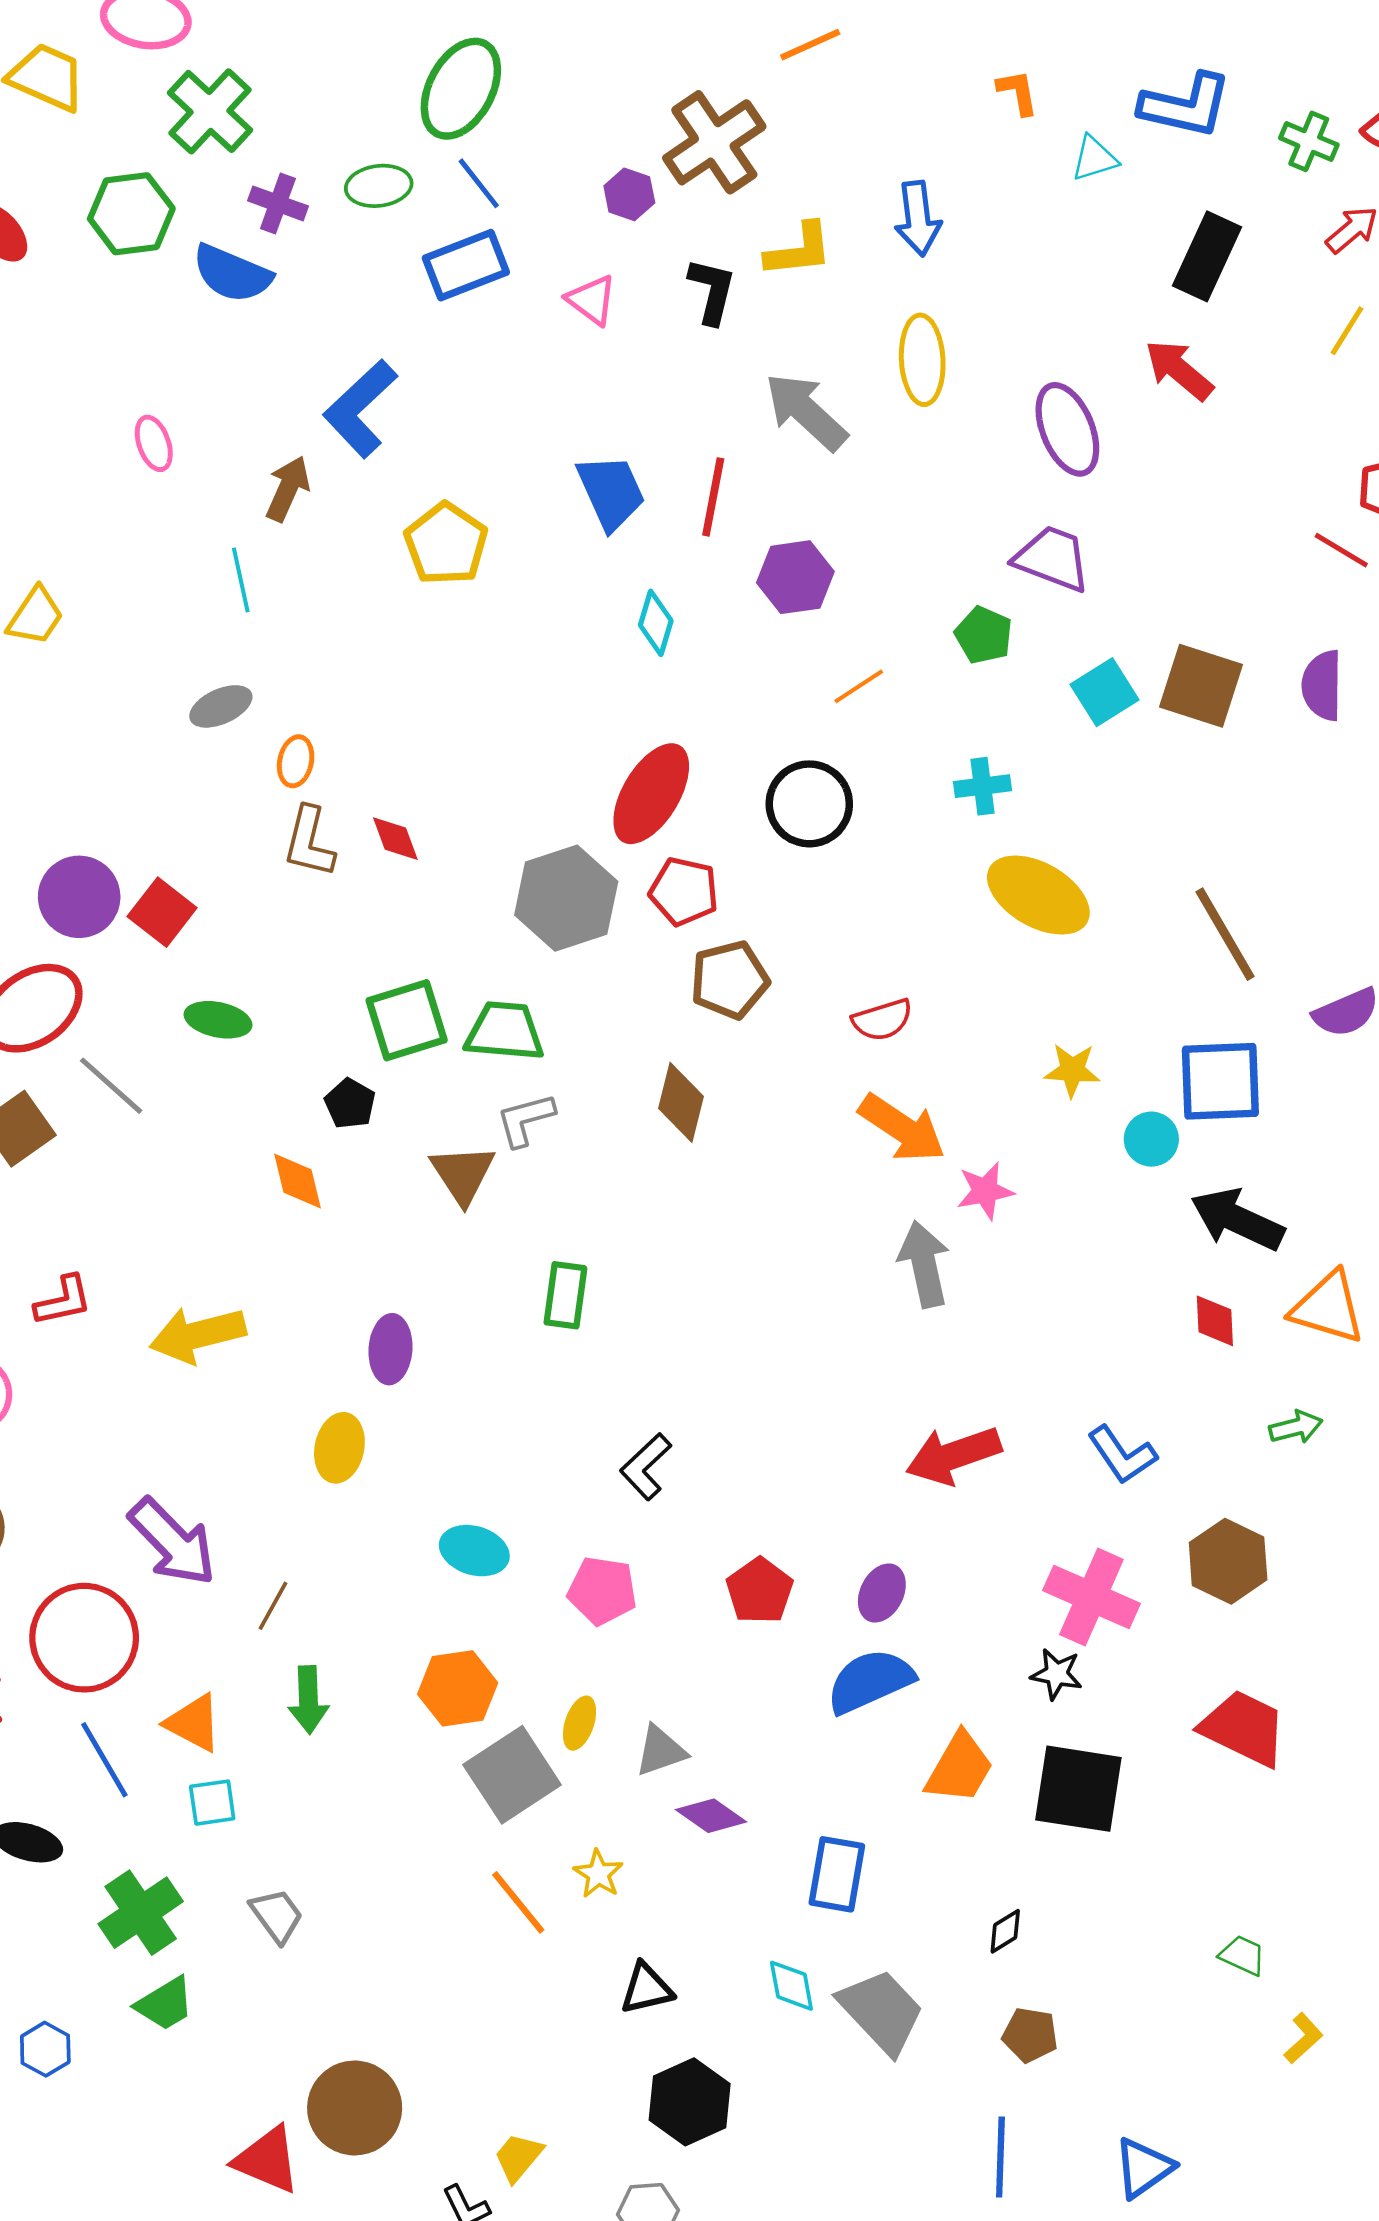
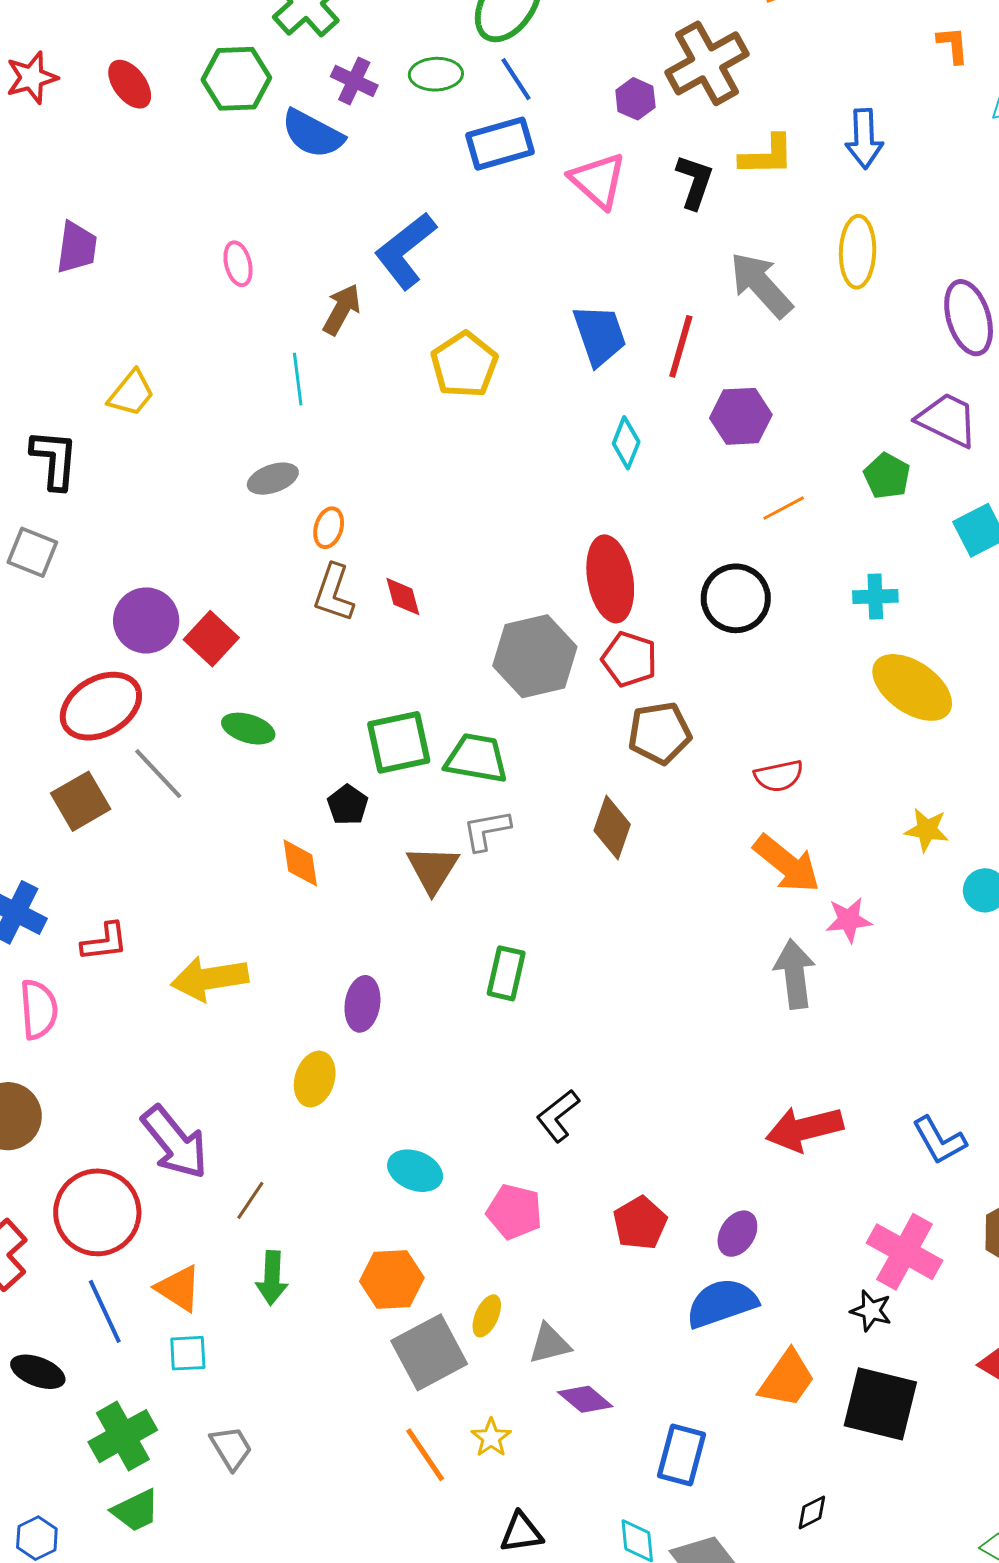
pink triangle: (592, 300) -> (598, 180), size x1.4
red ellipse: (651, 794) -> (610, 579), turned -46

